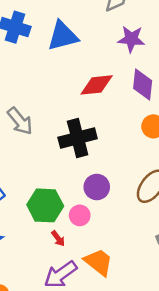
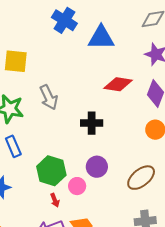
black cross: (78, 138) -> (92, 123), size x0.7

